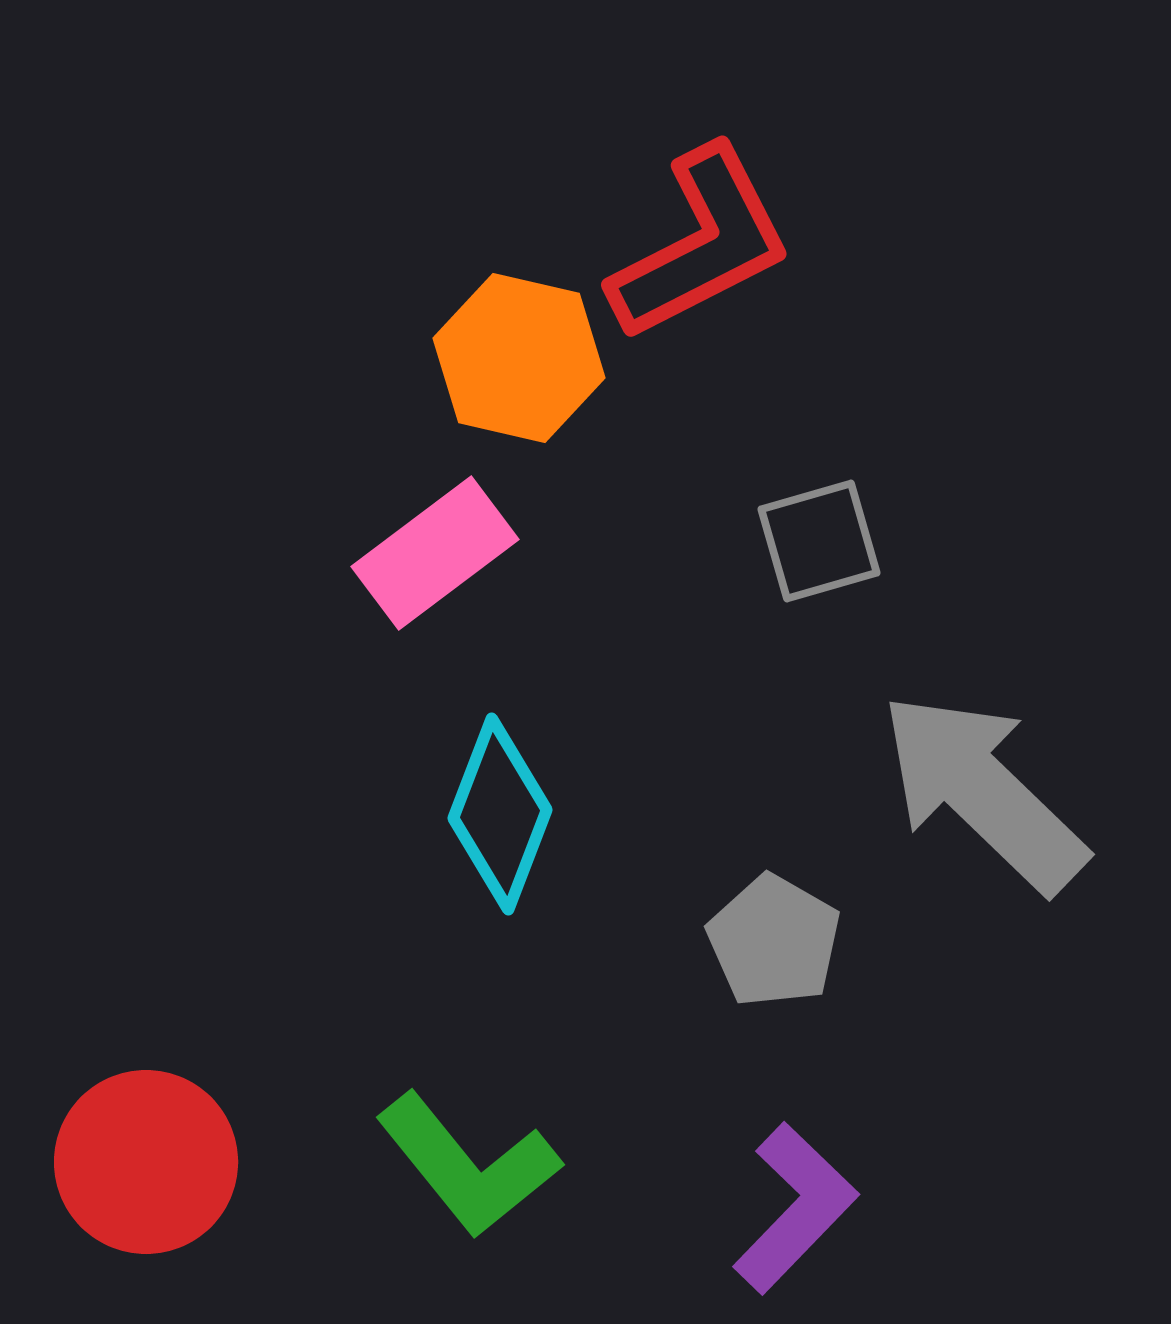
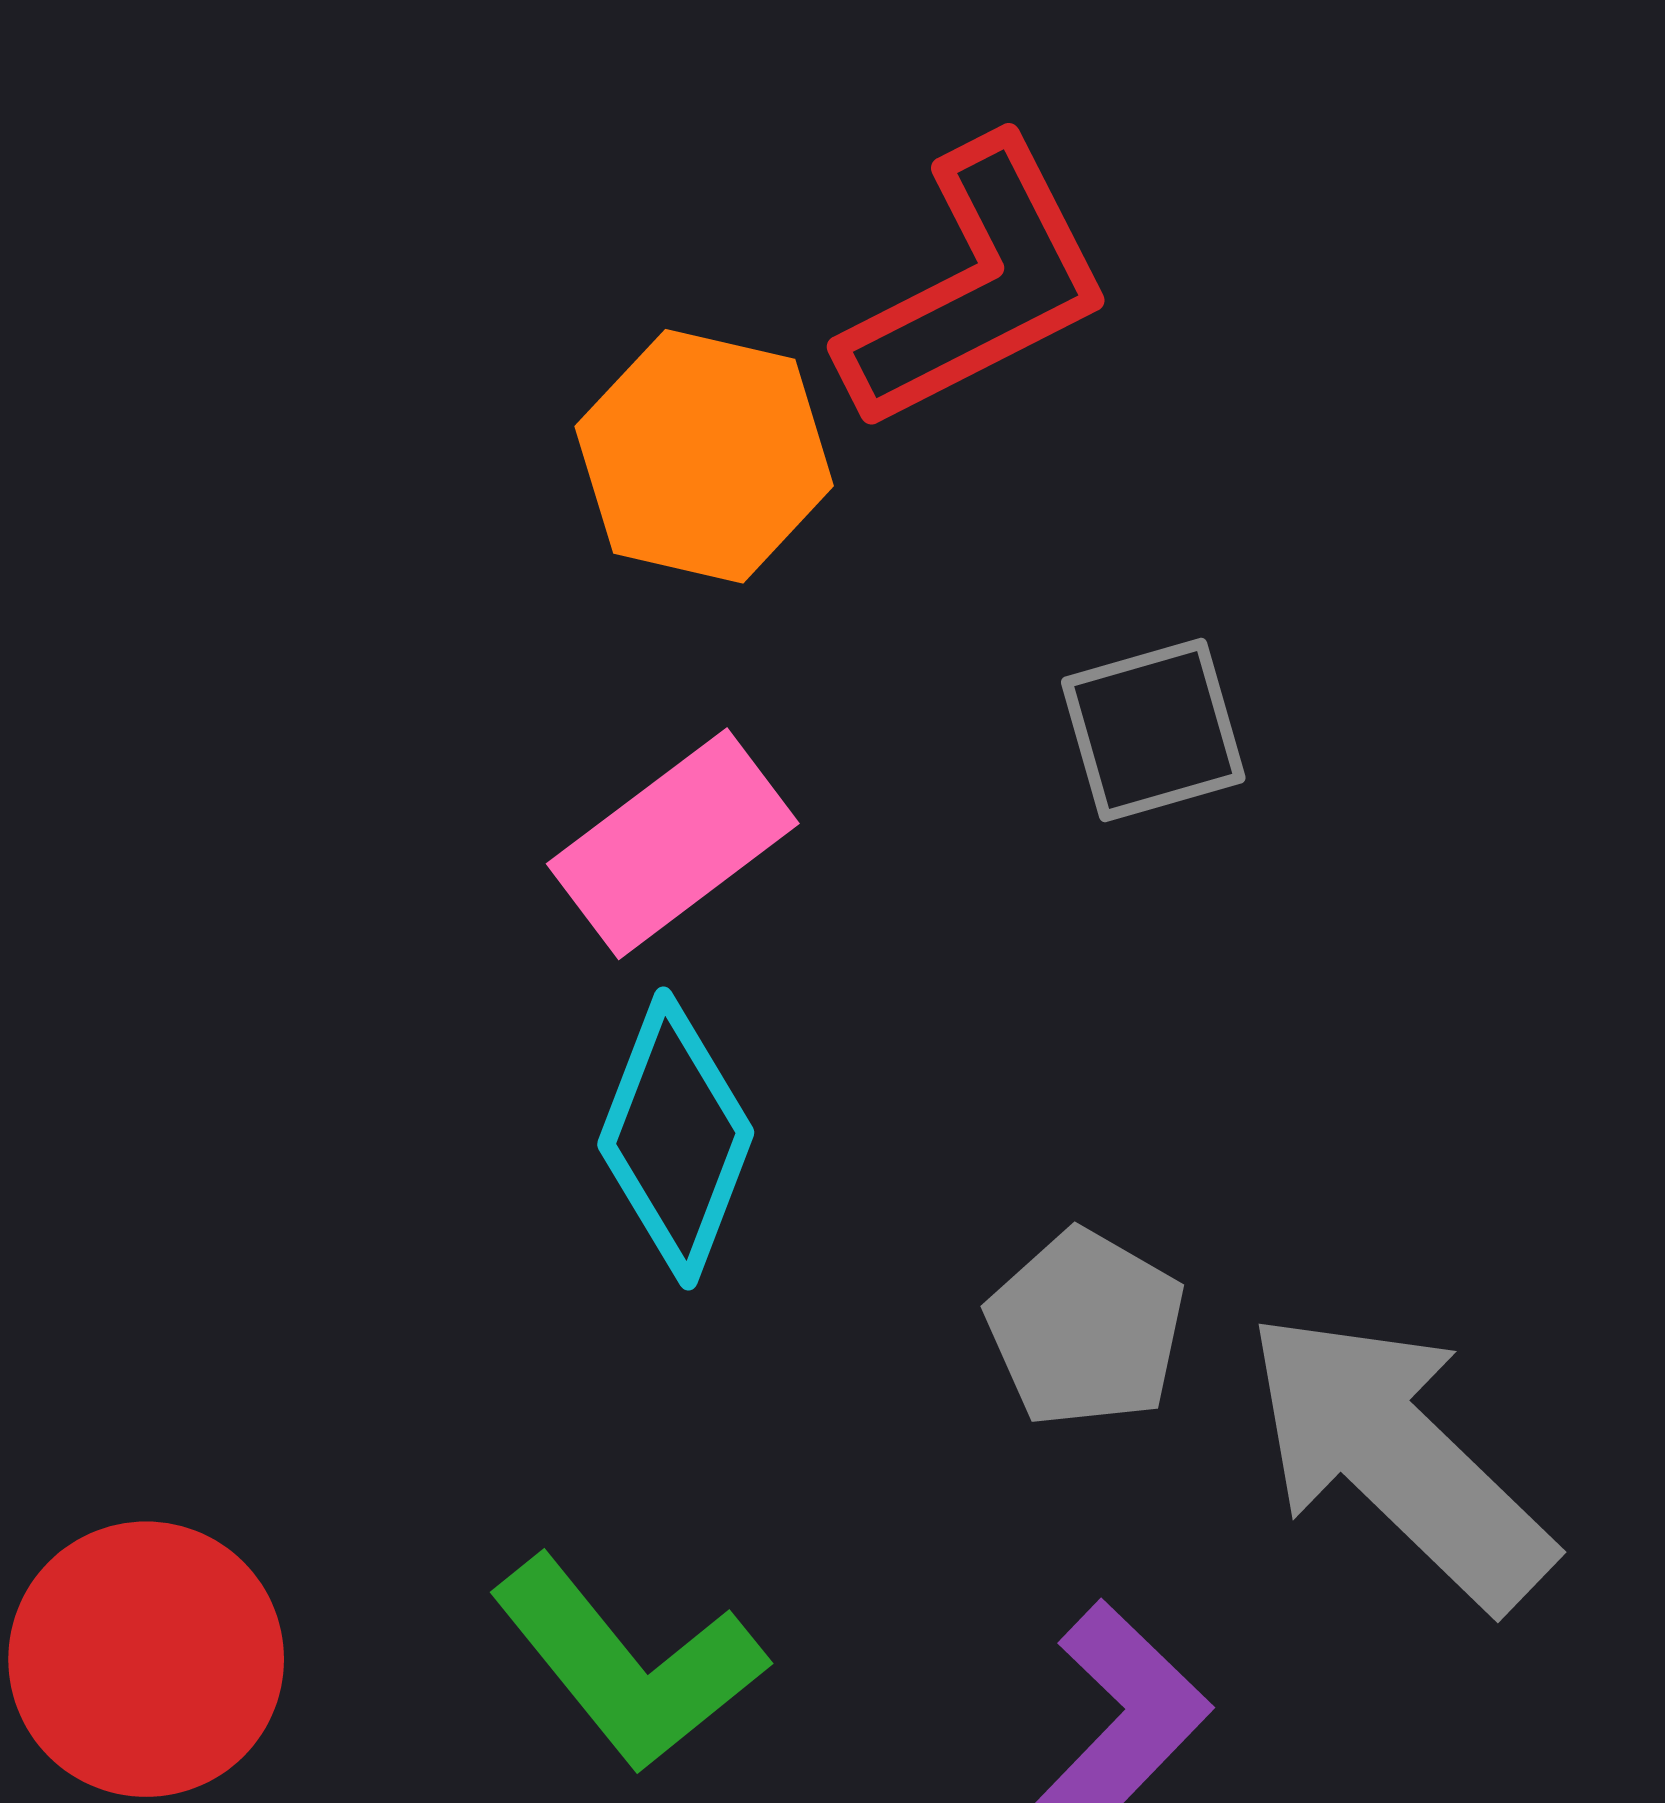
pink rectangle: (435, 553) -> (673, 844), moved
gray arrow: (983, 792) -> (1399, 1459), moved

